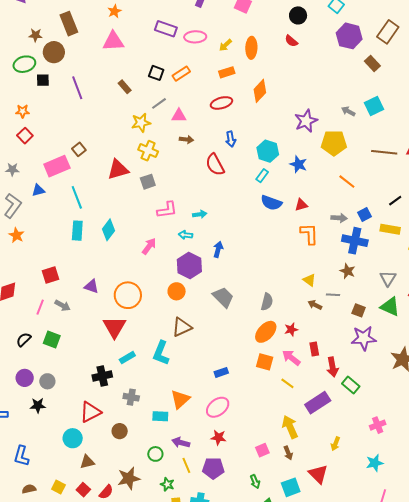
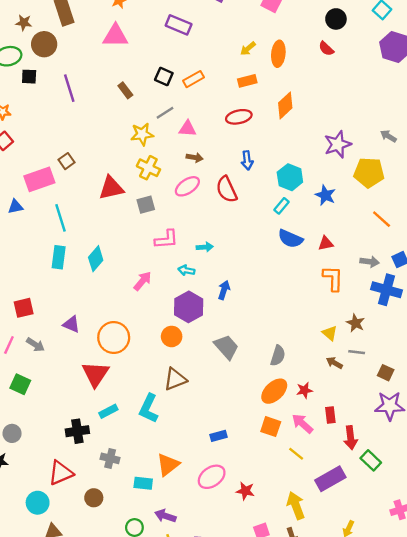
pink ellipse: (195, 37) -> (187, 186), moved, turned -35
brown star: (348, 271) -> (356, 323), moved
red star: (218, 437) -> (245, 491), moved

